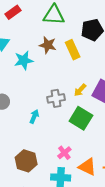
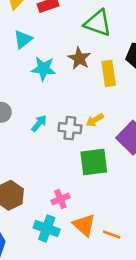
yellow arrow: (80, 90) -> (95, 120), moved
cyan arrow: (34, 116) -> (39, 123), moved
green square: (81, 118) -> (94, 162), turned 35

